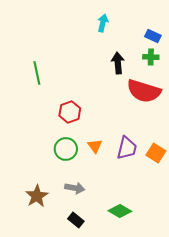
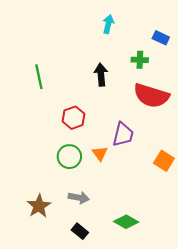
green cross: (151, 57) -> (140, 60), moved
black arrow: (118, 63) -> (101, 75), moved
purple trapezoid: (127, 148) -> (123, 134), moved

